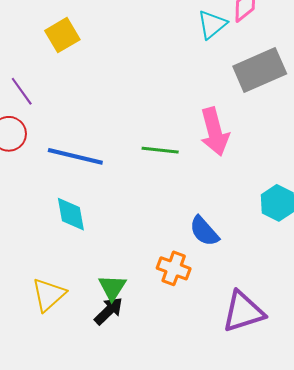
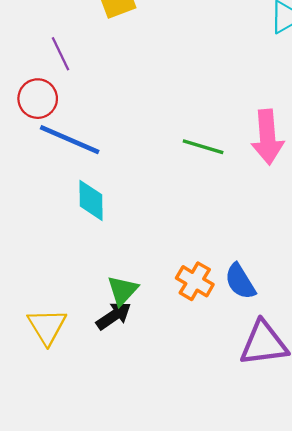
blue line: (75, 156) -> (70, 140), moved
blue semicircle: (204, 231) -> (240, 281), moved
yellow triangle: (49, 295) -> (47, 326), moved, turned -30

